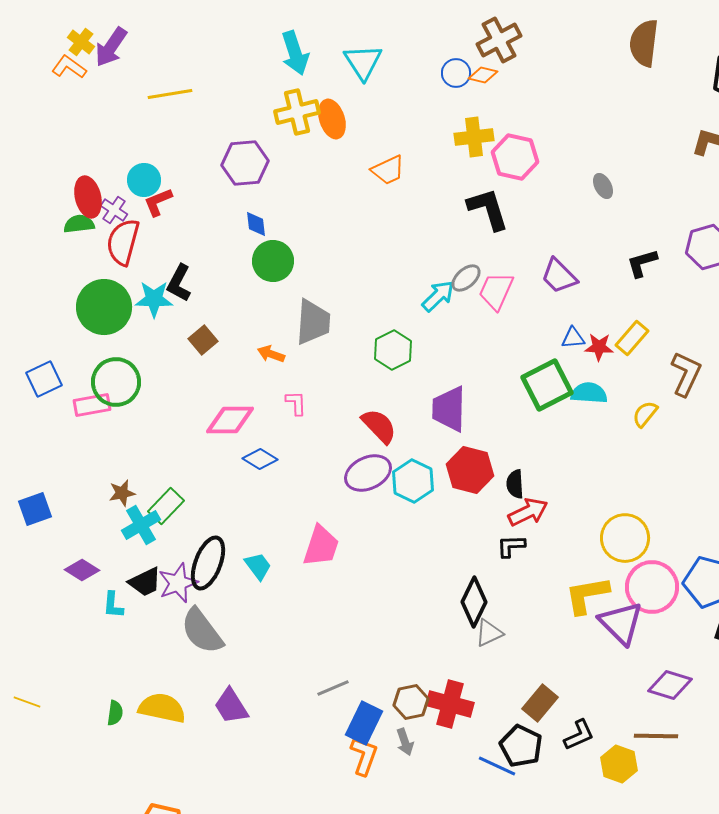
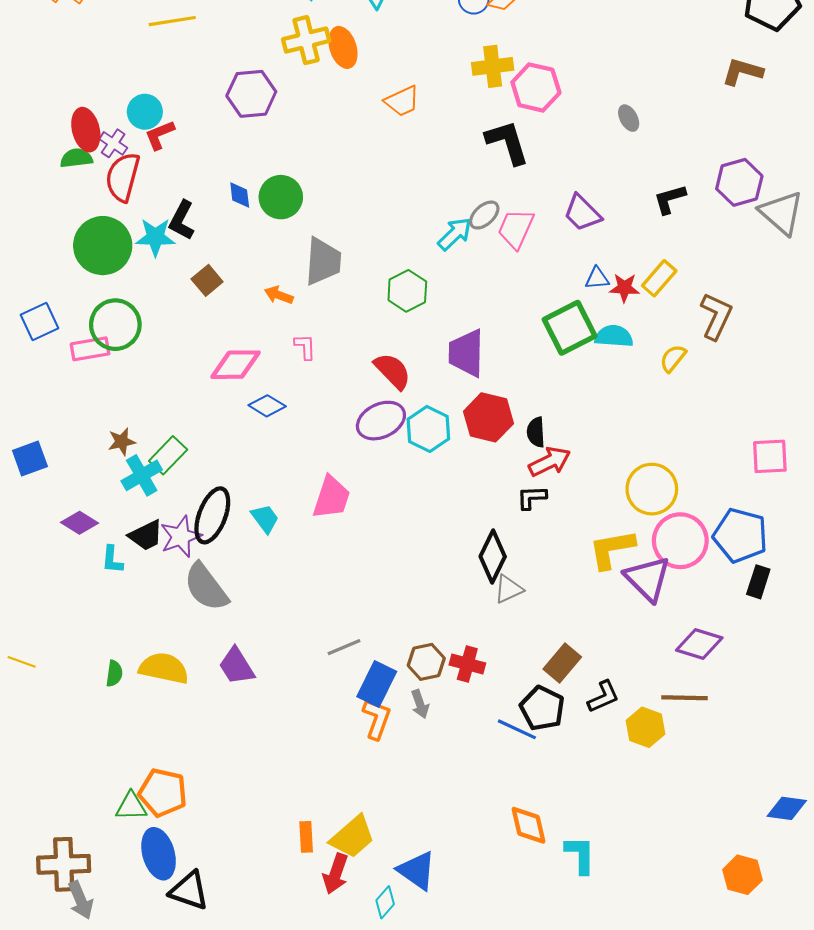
blue diamond: (256, 224) -> (240, 195), moved
red cross: (450, 704) -> (467, 664), size x0.7

